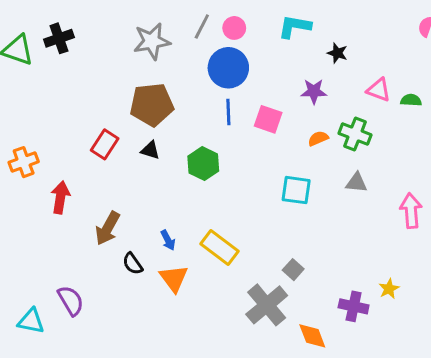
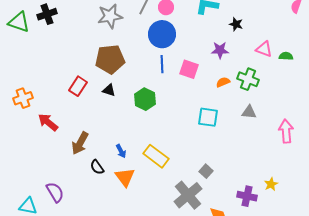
red arrow: (60, 197) -> (48, 122), turned -60

